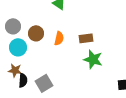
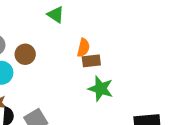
orange semicircle: (59, 38) -> (83, 48), moved

